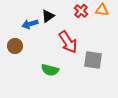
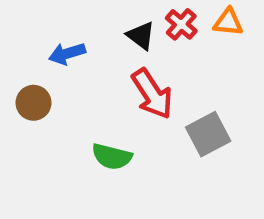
black triangle: (48, 16) -> (141, 36), moved, turned -48
gray square: (93, 60) -> (208, 134), turned -36

